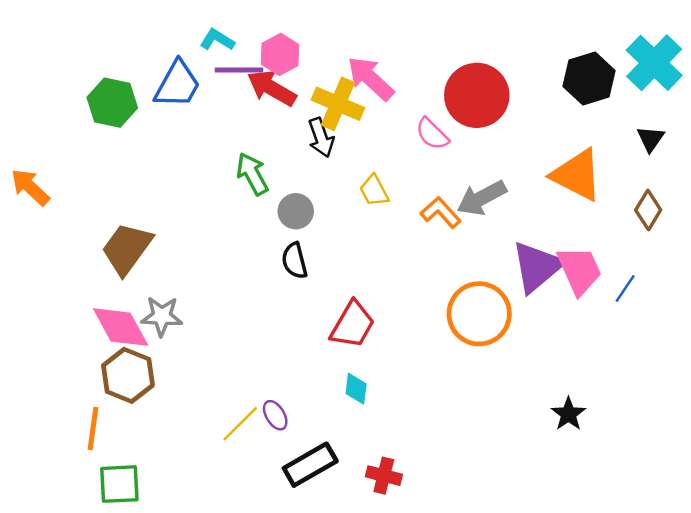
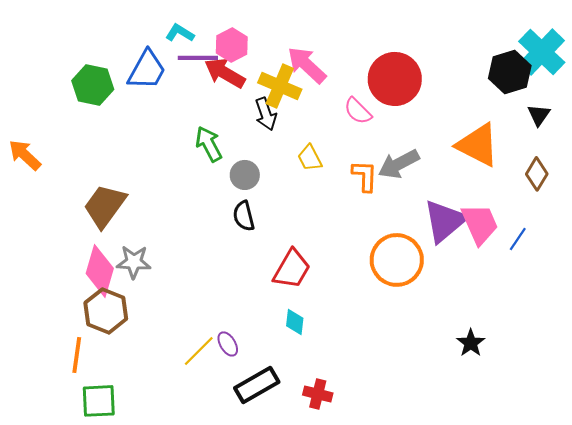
black hexagon: (589, 78) -> (510, 72), moved
orange L-shape: (441, 212) -> (365, 176), turned 44
pink diamond: (121, 327) -> (100, 271), turned 45

